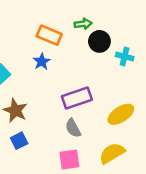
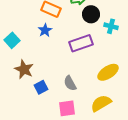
purple rectangle: (77, 98) -> (81, 43), moved
blue square: (19, 141) -> (41, 87), moved

